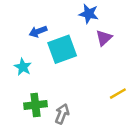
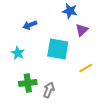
cyan square: (62, 49) -> (58, 49), moved, turned 30
yellow line: (118, 94) -> (86, 68), moved

